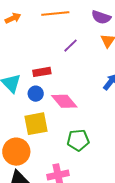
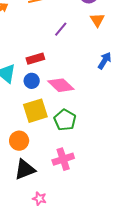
green pentagon: (78, 140) -> (65, 120), moved, turned -30
orange circle: (16, 152) -> (19, 141), size x0.7

